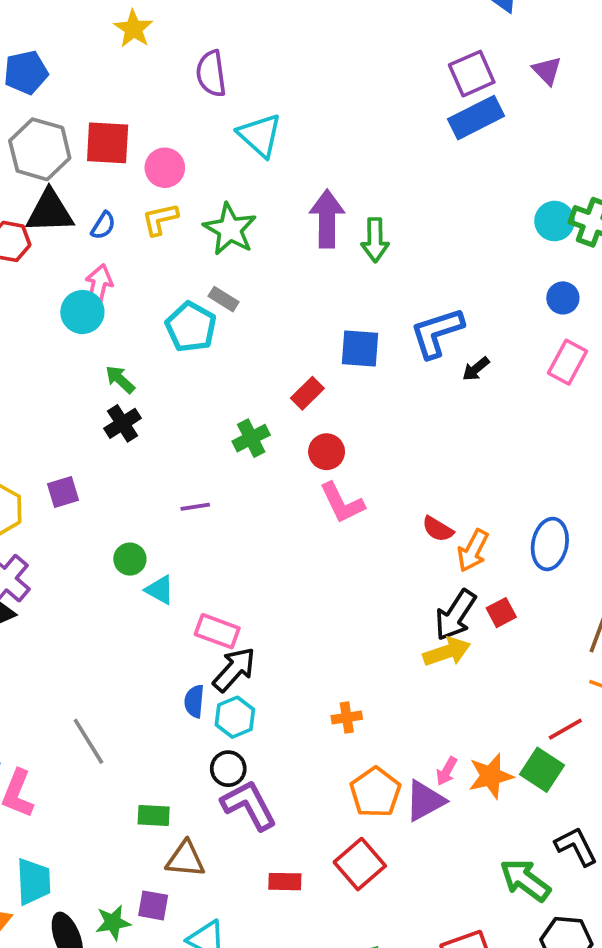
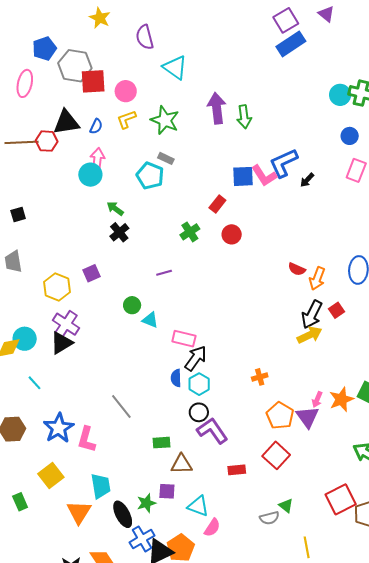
gray hexagon: (40, 149) -> (75, 66), moved
pink L-shape: (342, 503) -> (264, 176), moved
purple triangle: (425, 801) -> (307, 417), turned -30

